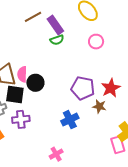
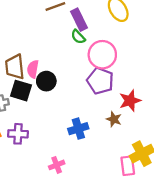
green semicircle: (57, 40) -> (78, 37), turned 56
pink circle: (96, 42) -> (102, 55), moved, size x1.6
purple pentagon: (83, 88) -> (100, 81), moved
purple cross: (21, 119) -> (18, 134), moved

